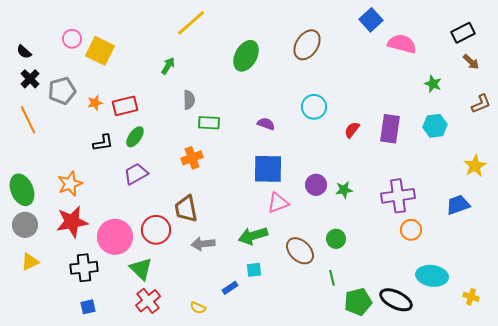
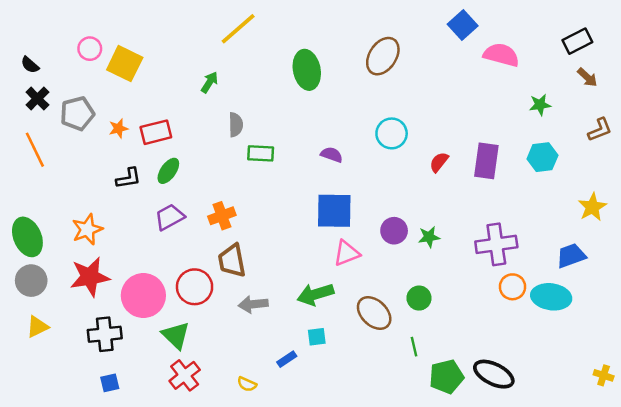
green ellipse: (246, 56) -> (307, 70), turned -40
green star: (433, 84) -> (540, 105), turned -30
orange cross: (192, 158) -> (222, 216), moved
cyan ellipse: (432, 276) -> (551, 297), moved
yellow cross: (471, 297) -> (604, 375), moved

